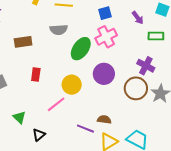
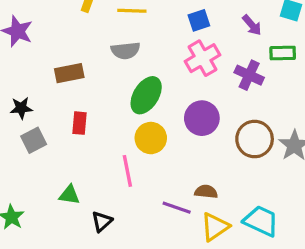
green ellipse: (81, 49) -> (146, 95), moved
purple cross: (146, 66) -> (249, 75), moved
red rectangle: (36, 74) -> (79, 123), moved
pink line: (56, 104) -> (127, 171), turned -60
green triangle: (19, 117) -> (69, 195), turned -32

